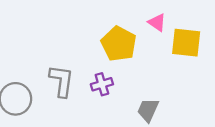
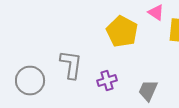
purple cross: (102, 84) -> (107, 80), moved

